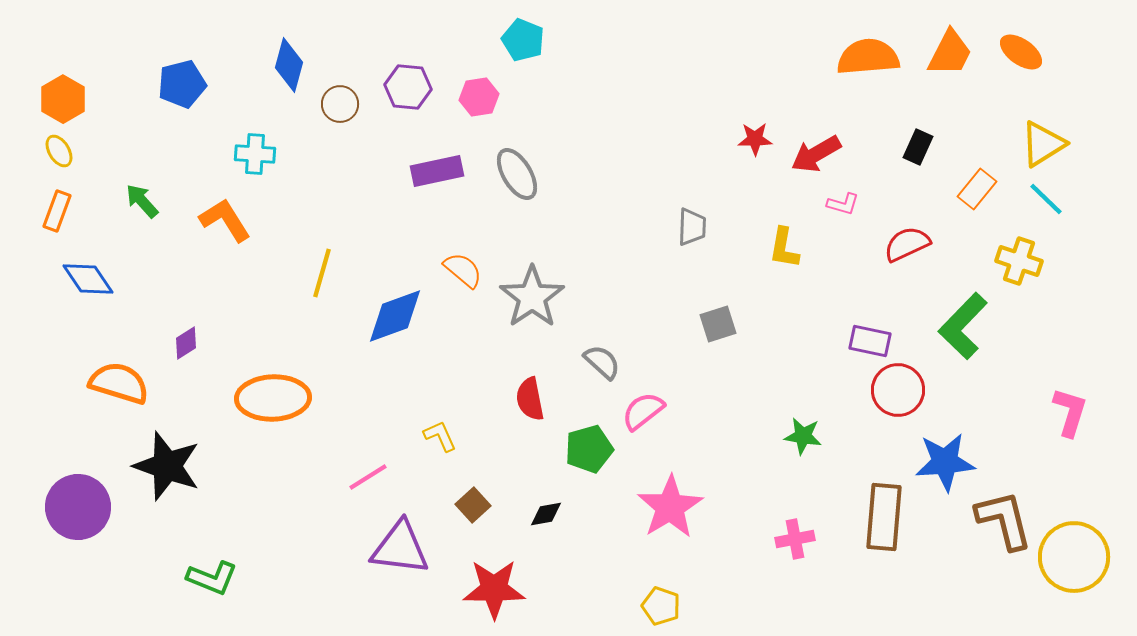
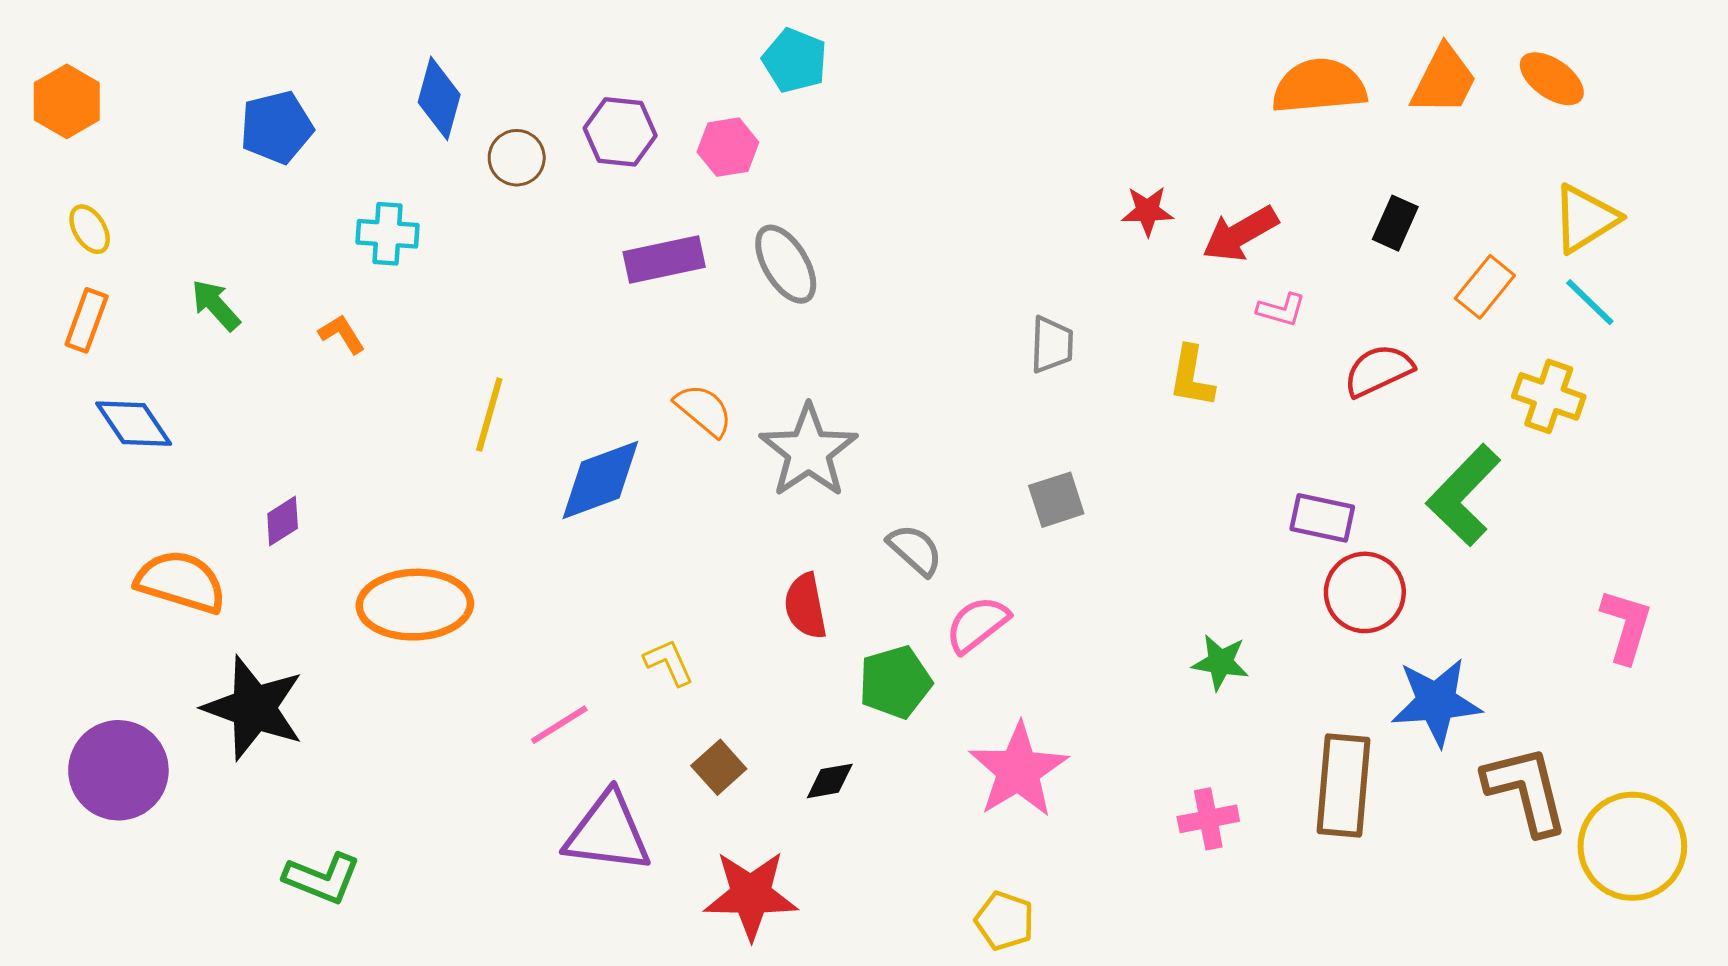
orange hexagon: (63, 99) -> (67, 101), moved
orange L-shape: (225, 220) -> (342, 334), size x0.6
gray square: (718, 324) -> (1056, 500), moved

